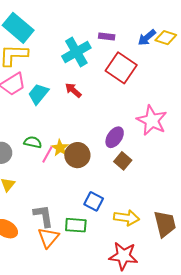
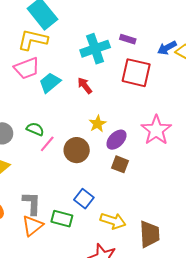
red square: (121, 68) -> (136, 73), turned -32
yellow star: (60, 148) -> (98, 124), moved
brown square: (123, 161) -> (120, 164), turned -30

